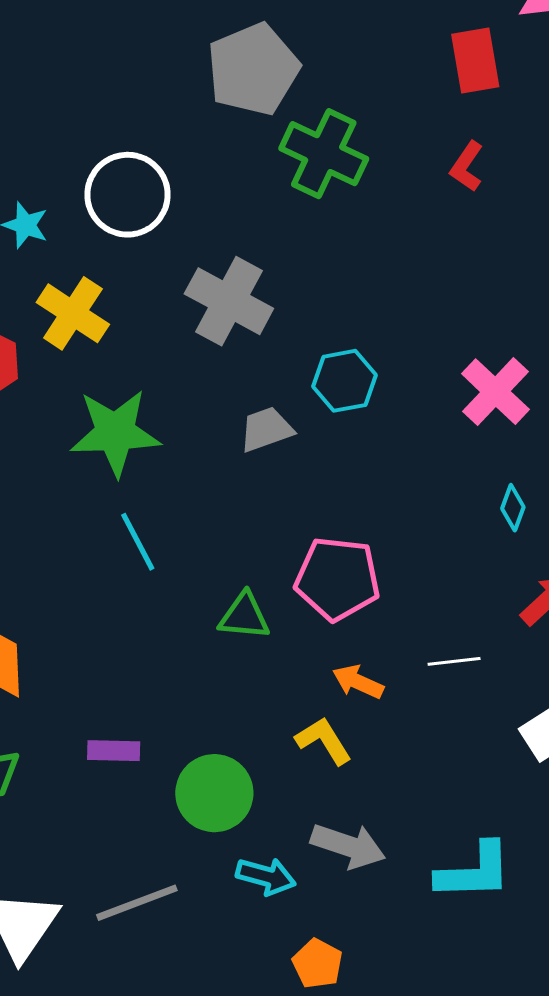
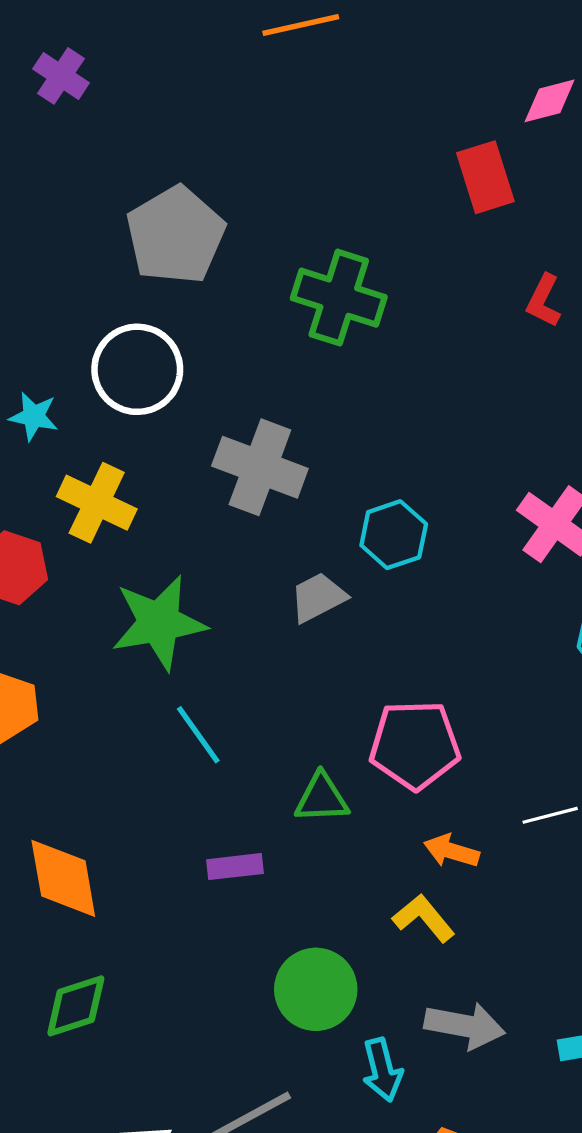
gray pentagon: (253, 69) -> (176, 235), moved
red L-shape: (467, 166) -> (544, 301), moved
purple rectangle: (114, 751) -> (235, 867), moved
cyan arrow: (266, 876) -> (382, 1070), turned 68

